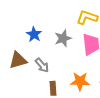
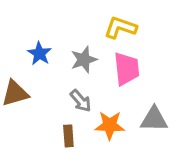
gray arrow: (42, 65) -> (81, 101), moved

